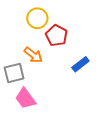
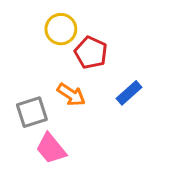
orange arrow: (33, 55) -> (71, 95), moved

